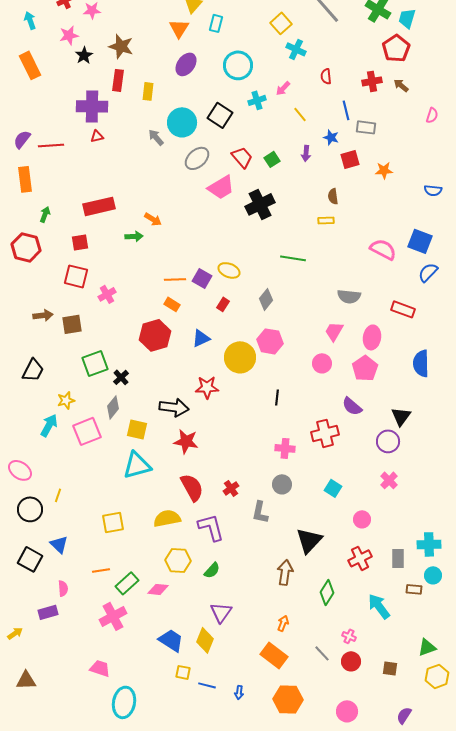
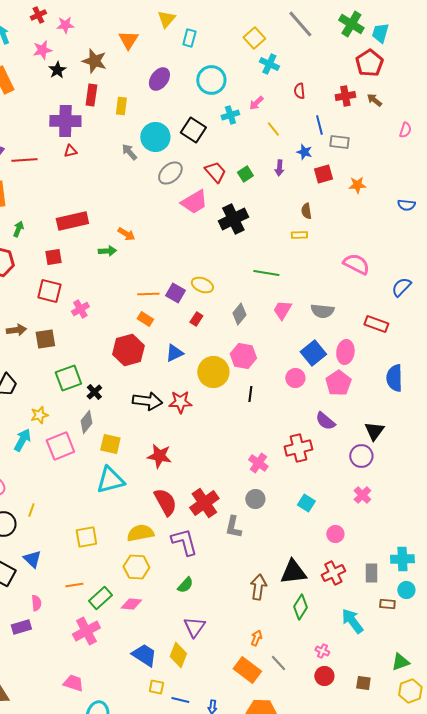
orange triangle: (179, 28) -> (128, 40), moved
blue square: (420, 241) -> (313, 353), moved, turned 30
pink trapezoid: (334, 331) -> (282, 310), moved
black line: (277, 397) -> (250, 394), moved
black arrow: (174, 407) -> (147, 401), moved
pink cross: (285, 448) -> (258, 463), turned 30
red cross: (231, 488) -> (204, 503), size x1.8
black triangle: (309, 540) -> (293, 572), moved, turned 40
yellow hexagon: (178, 560) -> (136, 567), moved
gray line: (322, 653) -> (278, 663), moved

